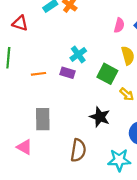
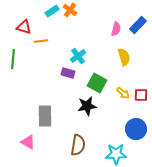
orange line: (38, 74) -> (41, 41), moved
green square: (107, 74) -> (97, 83), moved
black star: (100, 117) -> (87, 106), moved, turned -30

